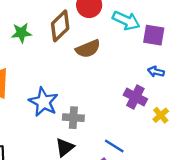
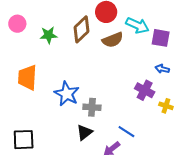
brown semicircle: (88, 49) -> (113, 40), moved
yellow cross: (161, 115) -> (166, 106), turned -32

